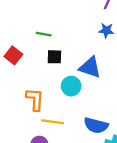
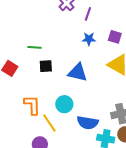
cyan circle: (71, 86) -> (64, 104), moved
yellow line: (53, 122) -> (49, 123), turned 54

